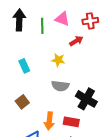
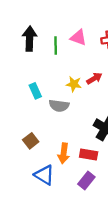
red arrow: (76, 41) -> (94, 78), moved
gray semicircle: (60, 86) -> (59, 106), moved
brown square: (22, 102) -> (31, 141), moved

